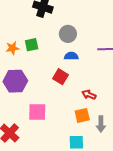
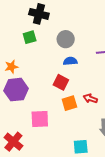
green square: (32, 45) -> (30, 37), moved
orange star: (12, 48) -> (11, 67), moved
orange square: (82, 115) -> (69, 103), moved

